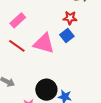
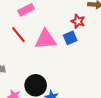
pink triangle: (44, 43) -> (45, 39), turned -35

